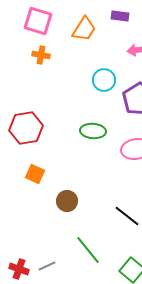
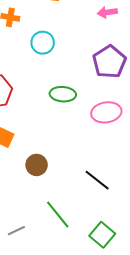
cyan circle: (104, 80) -> (43, 43), moved

